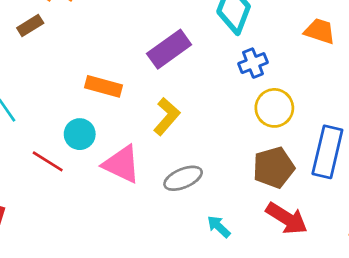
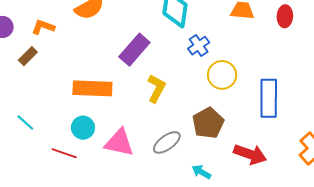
orange rectangle: (104, 86) -> (92, 88), size x1.4
yellow L-shape: (167, 116) -> (156, 88), moved
brown pentagon: (274, 167) -> (208, 123), moved

